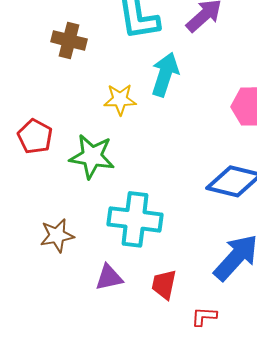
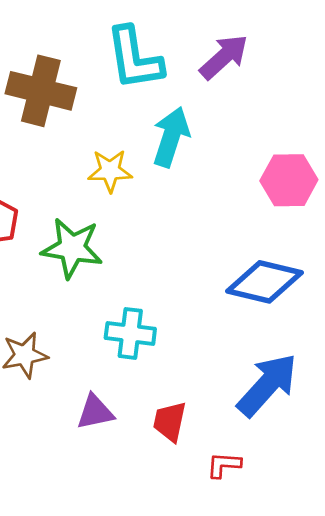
brown cross: (69, 40) -> (41, 91), size x1.4
cyan cross: (135, 219) -> (130, 333), size x0.7

